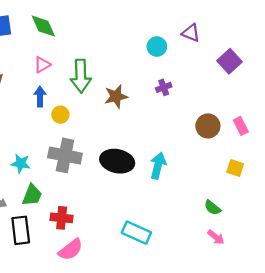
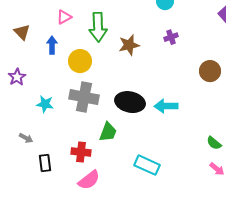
blue arrow: (40, 96) -> (52, 45), moved
yellow circle: (60, 115) -> (80, 61), size x1.5
cyan arrow: (158, 166) -> (166, 106), turned -105
green trapezoid: (32, 195) -> (108, 132), moved
black rectangle: (21, 230) -> (45, 163), size x0.7

